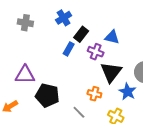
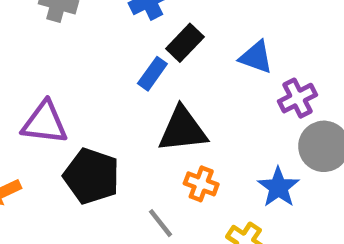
purple cross: (96, 52) -> (297, 98), moved, turned 35
black triangle: (111, 72) -> (183, 130), moved, turned 40

